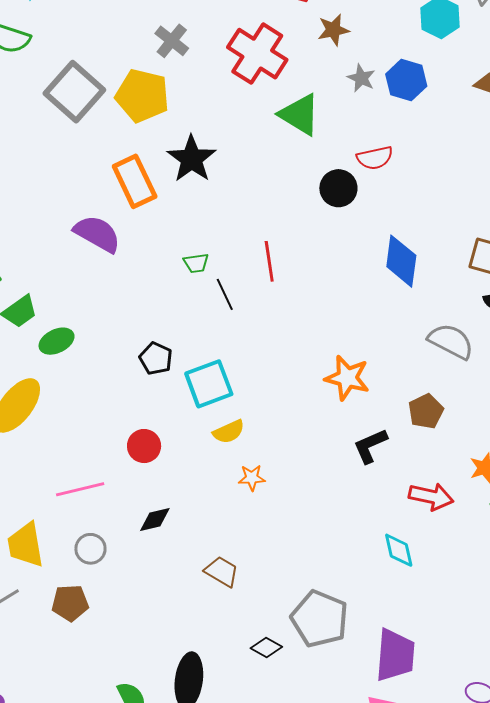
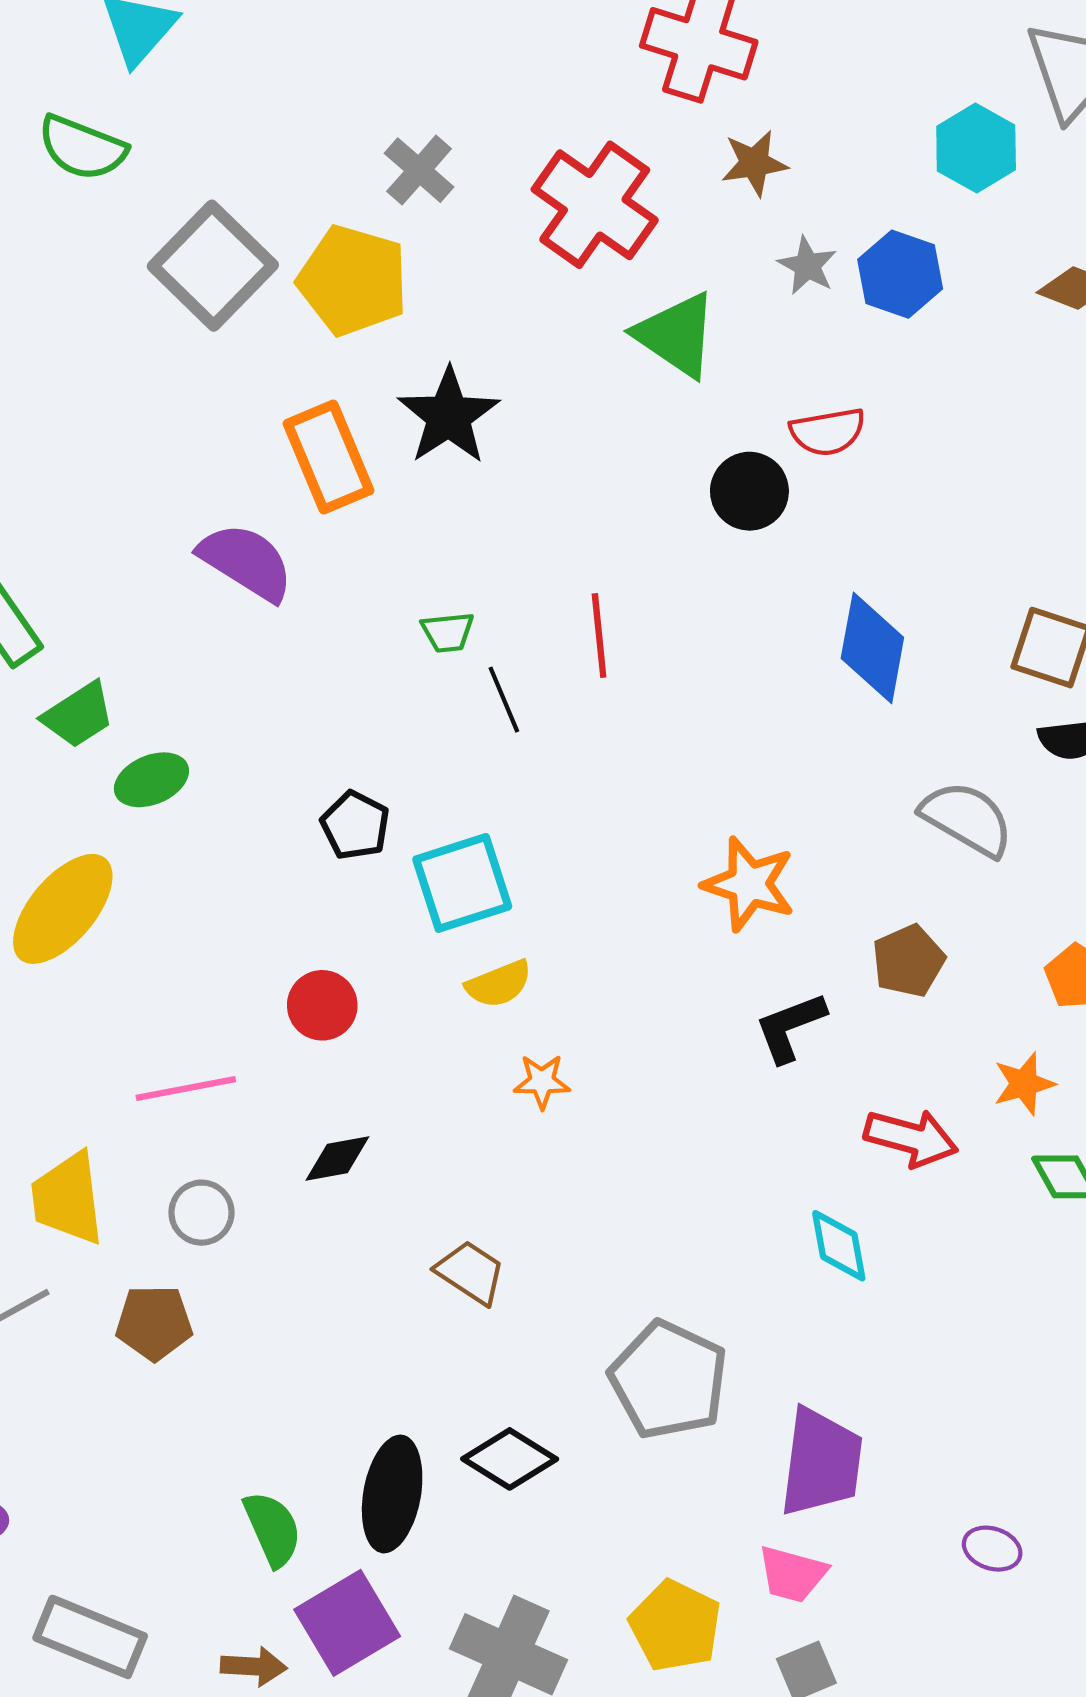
black diamond: (266, 648) -> (510, 1459), moved, size x1.4

